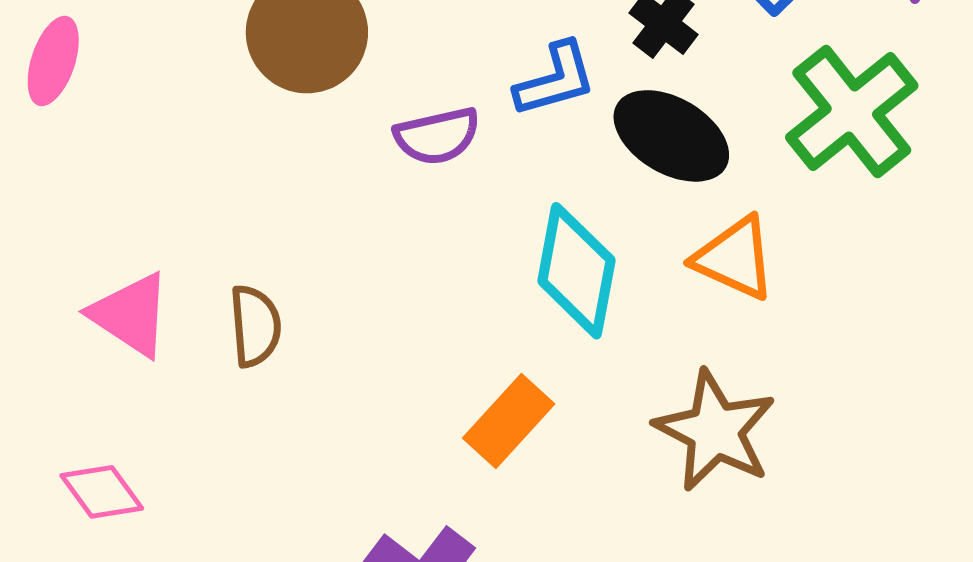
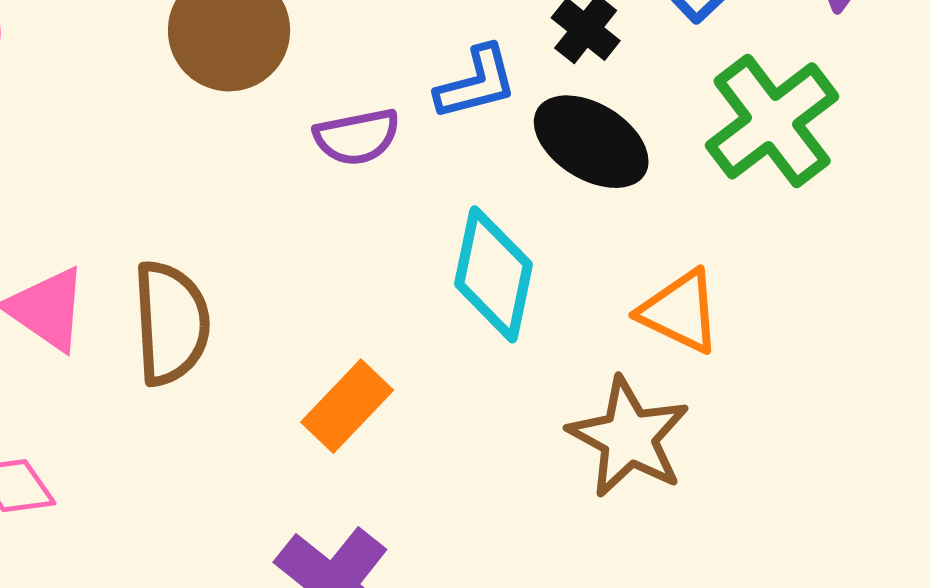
orange triangle: (735, 258) -> (680, 311), moved
brown semicircle: (255, 326) -> (171, 323), size x1.5
orange rectangle: (509, 421) -> (347, 406), moved

